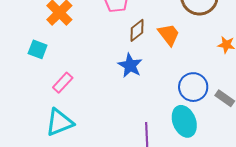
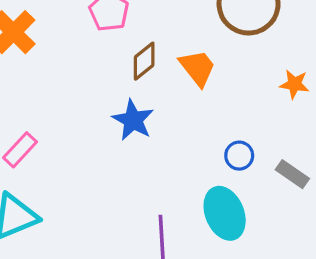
blue circle: (193, 87) -> (239, 156), size x0.6

